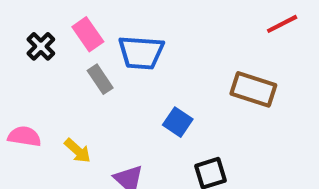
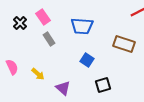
blue trapezoid: (141, 53) -> (82, 26), moved
pink semicircle: (24, 136) -> (12, 67), turned 56

